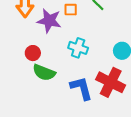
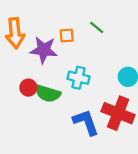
green semicircle: (44, 73) -> (48, 94), moved

